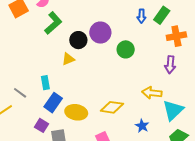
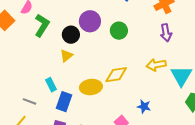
yellow diamond: (112, 107) -> (116, 75), moved
yellow ellipse: (76, 112) -> (91, 87), moved
blue star: (142, 126) -> (144, 106), moved

